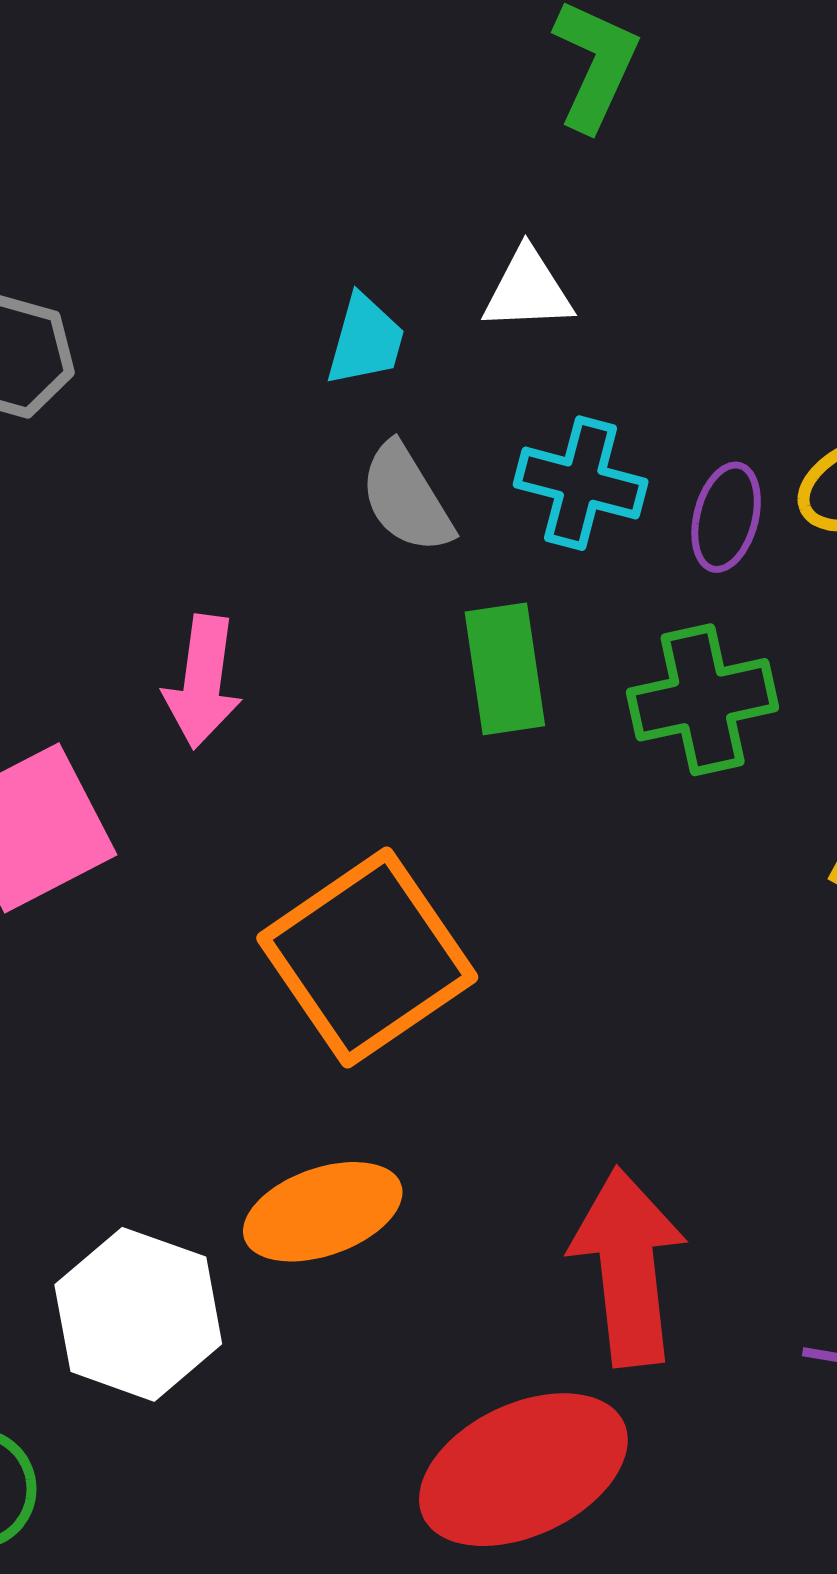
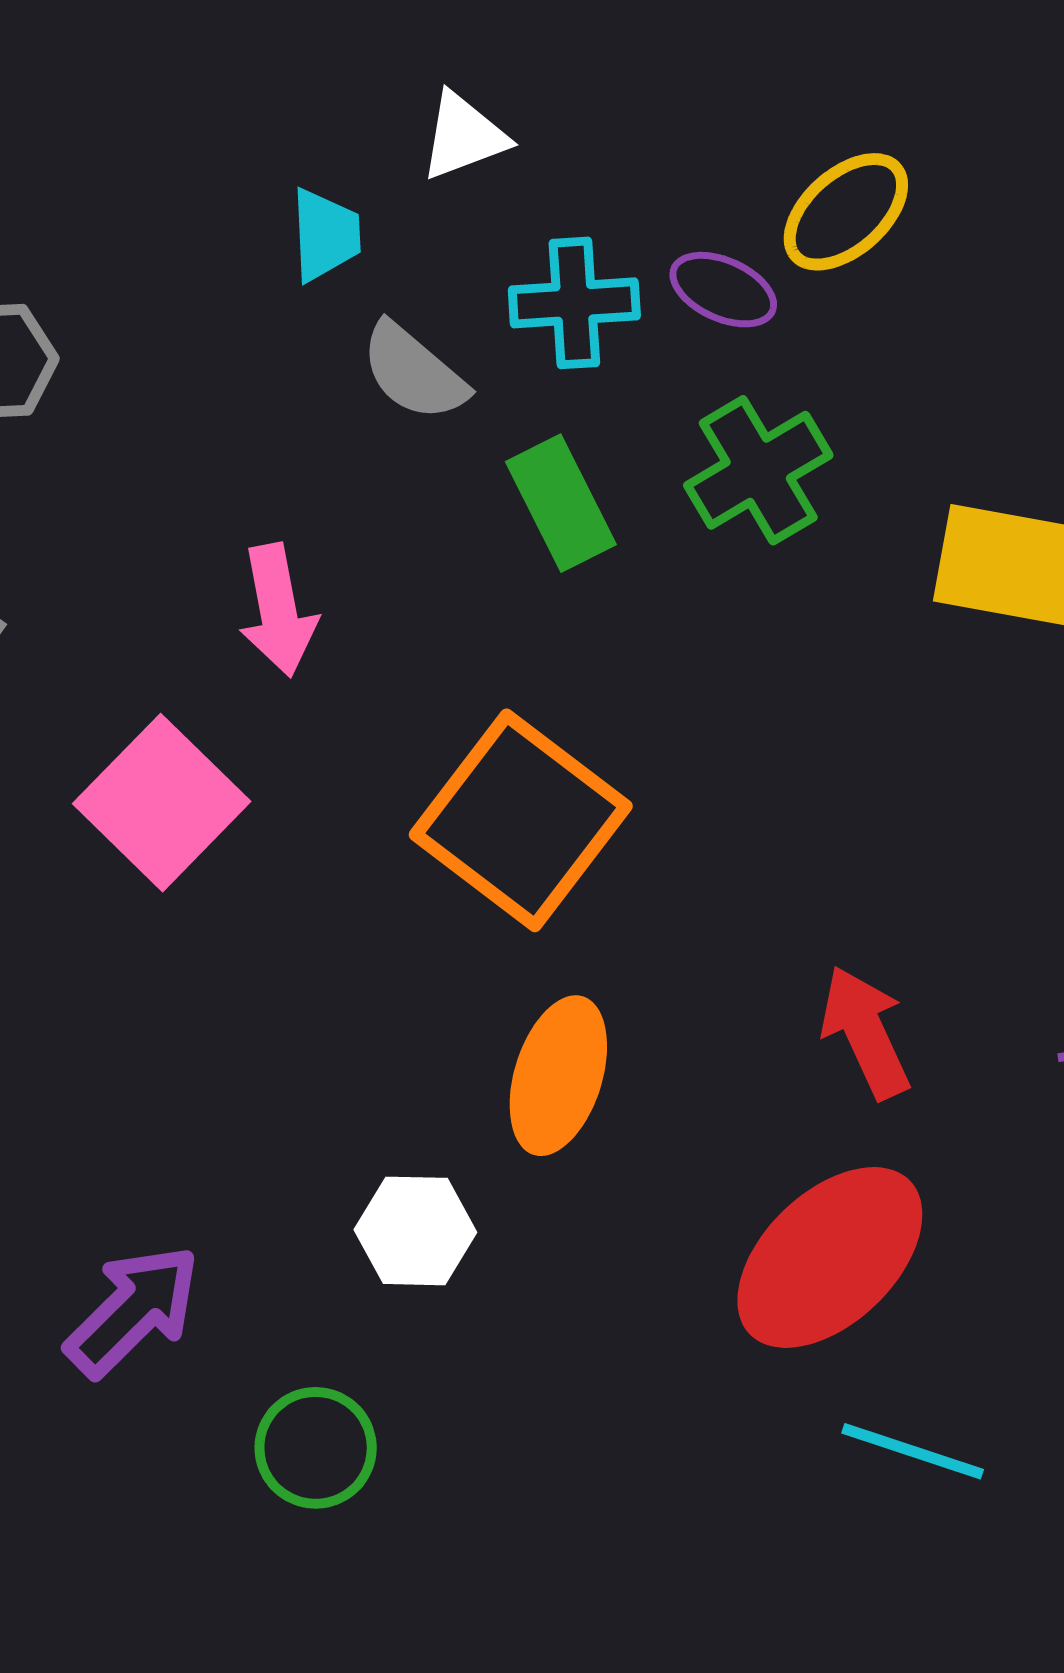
purple ellipse: (726, 517) -> (723, 290), turned -62
orange ellipse: (323, 1212) -> (558, 1076), turned -35
red arrow: (628, 1267) -> (865, 1032), size x0.7
white hexagon: (138, 1314) -> (415, 1231), size x0.7

